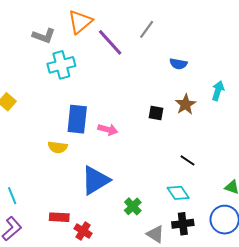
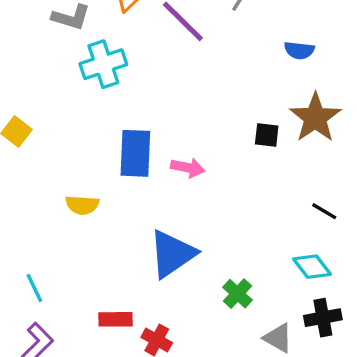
brown star: (186, 104) -> (315, 118), size x1.4
yellow semicircle: (58, 147) -> (82, 205), moved

